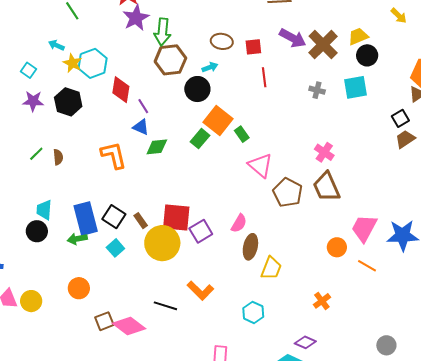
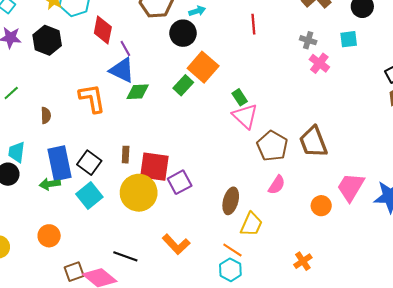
cyan square: (356, 87) -> (349, 39), size x0.7
blue triangle: (141, 127) -> (122, 70), size x1.5
green rectangle: (242, 134) -> (240, 97), moved
pink cross: (324, 152) -> (319, 63), moved
brown semicircle: (58, 157) -> (46, 115), moved
brown rectangle: (141, 221) -> (126, 155), moved, turned 35
pink semicircle: (239, 223) -> (277, 185), moved
cyan square: (115, 248) -> (89, 195), size x1.4
orange line: (367, 266) -> (232, 250), moved
black line: (165, 306) -> (125, 256), moved

